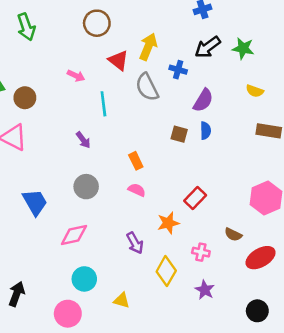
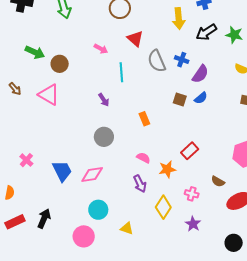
yellow arrow: (148, 47) -> (179, 19), moved, turned 150
blue cross: (178, 70) -> (182, 60), moved
blue semicircle: (206, 131) -> (201, 98), turned 48
pink semicircle: (137, 190) -> (143, 158), moved
blue trapezoid: (35, 202) -> (62, 171), moved

